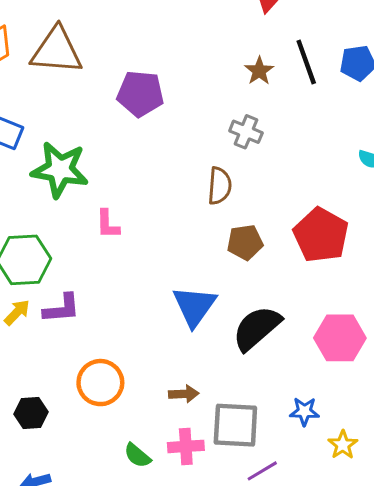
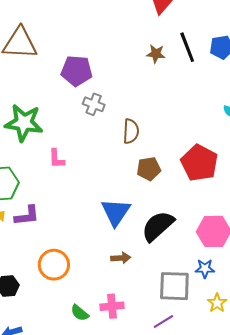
brown star: (259, 71) -> (156, 54), turned -30
gray cross: (246, 132) -> (94, 104), moved
brown arrow: (184, 394) -> (121, 258), moved
blue star: (304, 411) -> (205, 269), moved
gray square: (235, 425) -> (174, 286), moved

